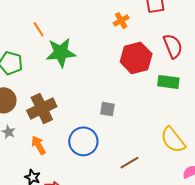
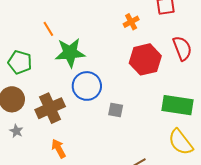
green rectangle: (168, 82) -> (178, 105), moved, size x1.4
blue circle: (83, 141) -> (87, 86), moved
orange arrow: (38, 145) -> (59, 148), moved

